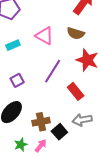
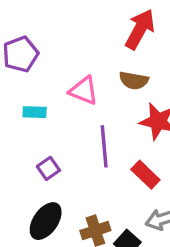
cyan rectangle: (13, 45) -> (35, 112), turned 32
purple line: (53, 71) -> (104, 146), turned -30

